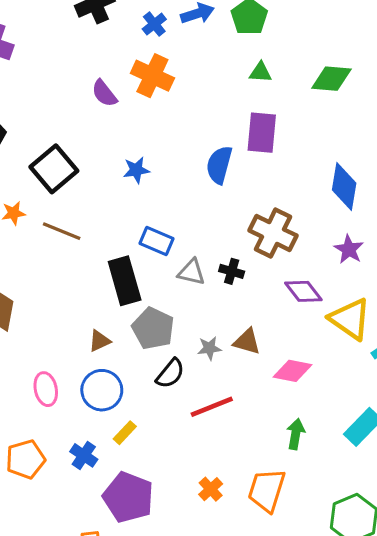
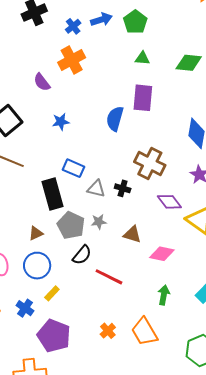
orange cross: (152, 76) -> (72, 60), turned 36
purple semicircle: (104, 93) -> (42, 82), moved
gray star: (209, 348) -> (99, 222), moved
red line: (212, 407) -> (109, 277), turned 48
orange trapezoid: (267, 490) -> (144, 332), turned -48

